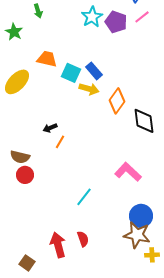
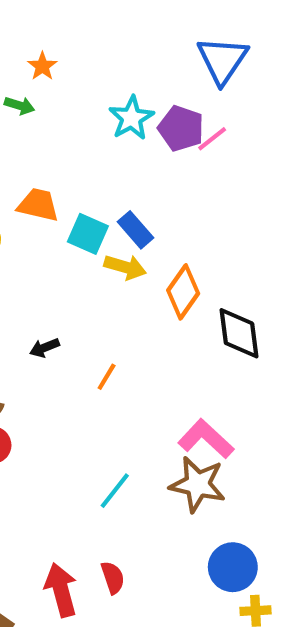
green arrow: (38, 11) -> (20, 106), turned -56
pink line: (142, 17) -> (212, 139), moved
orange line: (60, 142) -> (107, 377), moved
blue circle: (141, 216) -> (233, 567), moved
brown star: (137, 235) -> (198, 484), moved

